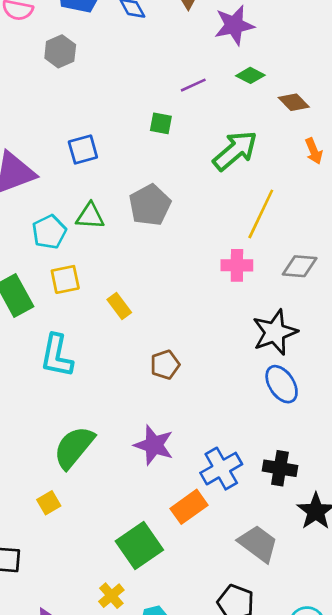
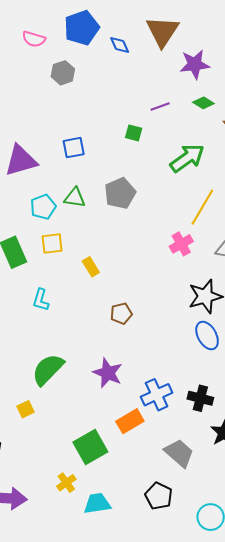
pink cross: (237, 265) -> (181, 244), turned -35
cyan L-shape: (57, 356) -> (41, 300), size x0.7

